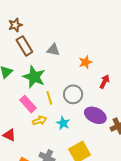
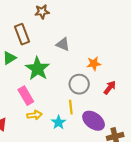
brown star: (15, 25) -> (42, 12), moved
brown rectangle: (24, 46) -> (22, 34), moved
gray circle: (73, 94) -> (79, 84), moved
yellow line: (49, 98) -> (71, 107), moved

